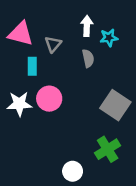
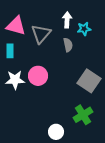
gray triangle: (53, 44) -> (41, 34), size x1.5
cyan rectangle: (32, 66) -> (10, 51), moved

